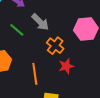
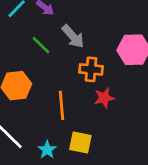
orange cross: (55, 46) -> (91, 69), turned -36

